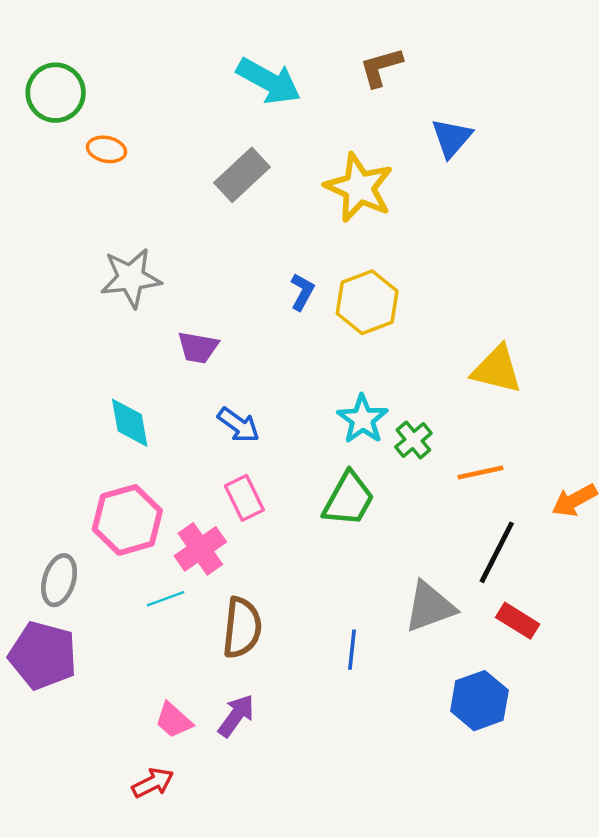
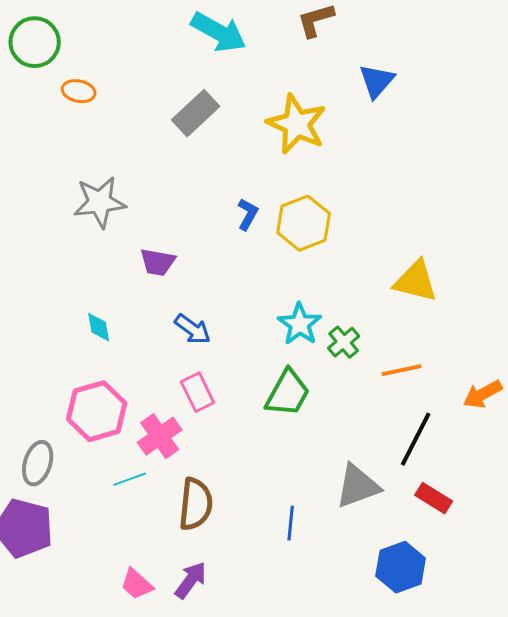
cyan diamond: (130, 423) -> (99, 327), size x0.7

